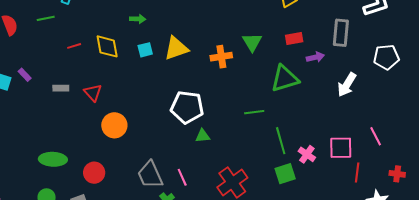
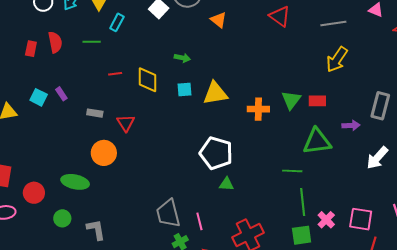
red rectangle: (294, 38) -> (317, 101), moved
green line: (254, 112) -> (292, 171), moved
orange circle: (114, 125) -> (104, 153), moved
red circle: (94, 173) -> (34, 193), moved

